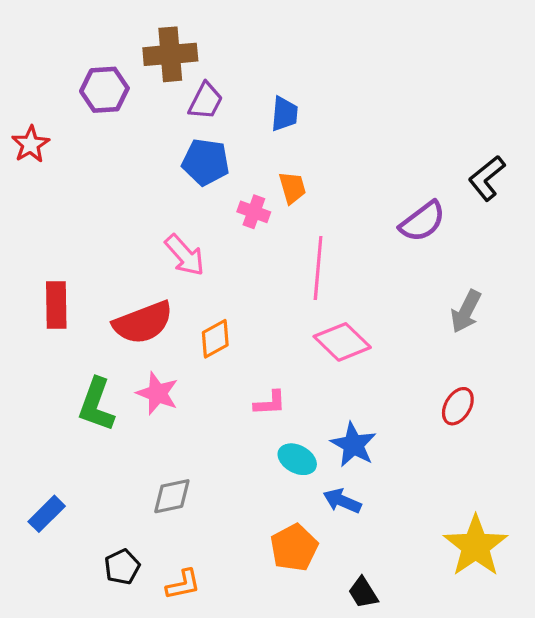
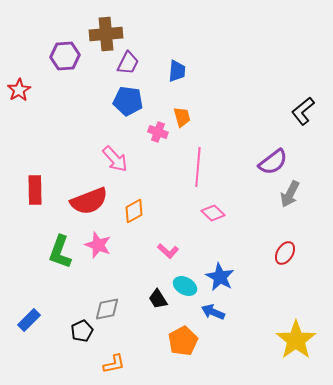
purple semicircle: (423, 221) -> (273, 162), moved
pink diamond: (342, 342) -> (213, 213), size x0.7
pink L-shape: (270, 403) -> (168, 251), turned 45
black pentagon: (122, 567) -> (82, 331), moved
black trapezoid: (363, 593) -> (158, 299), moved

